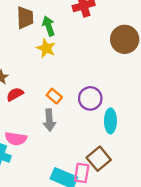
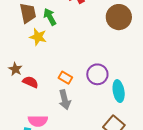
yellow star: (46, 48) -> (38, 37), moved
red semicircle: (15, 94) -> (30, 82), turned 63

